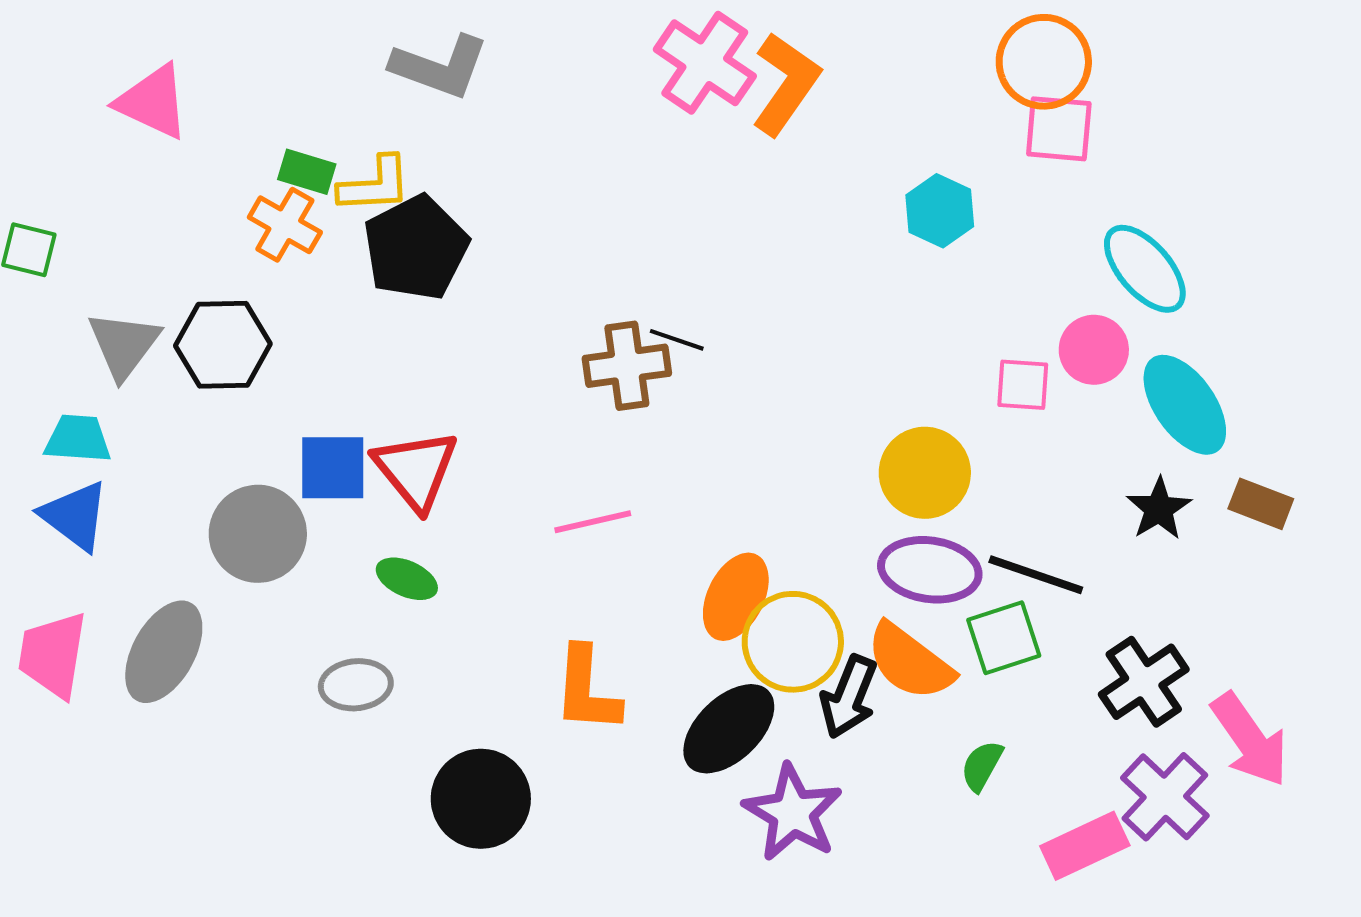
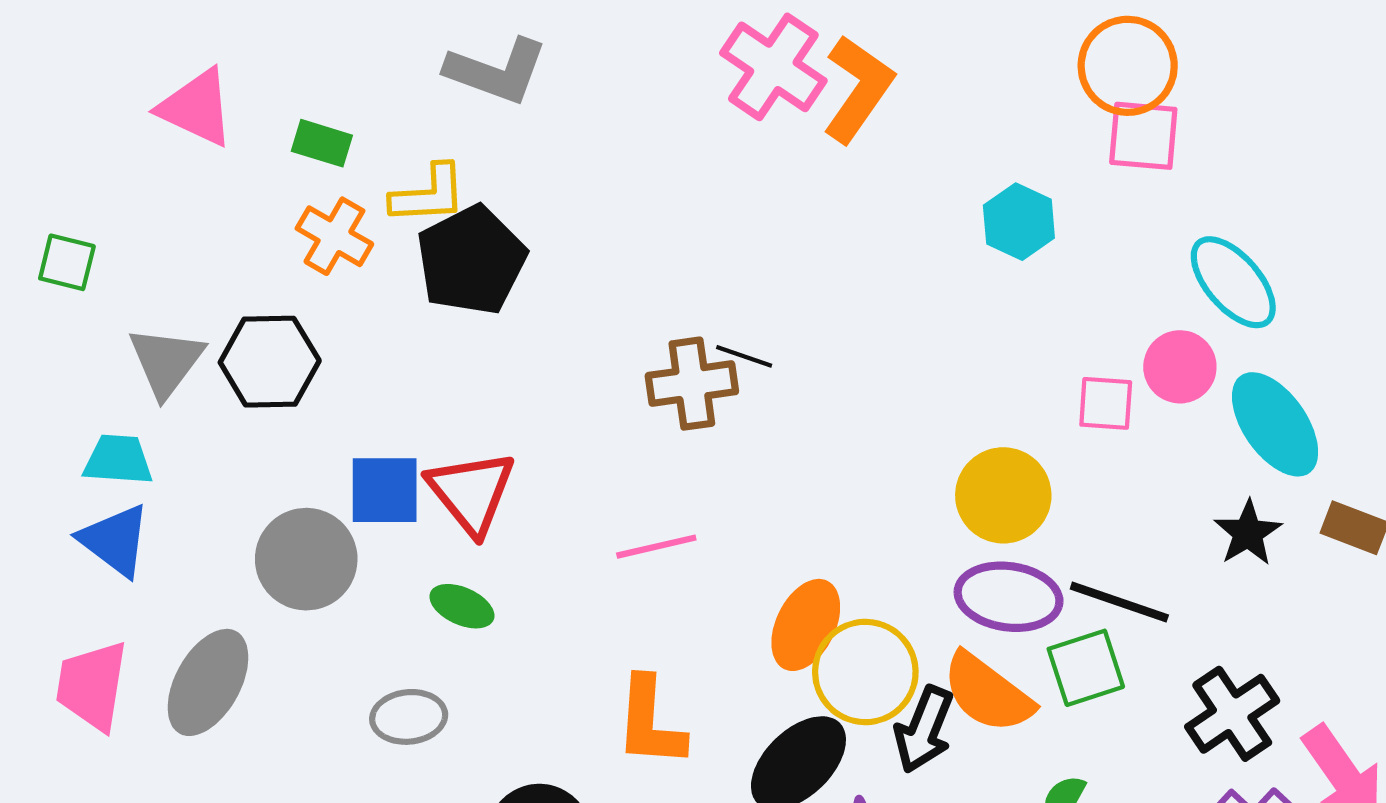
green rectangle: (307, 172) -> (322, 143), moved

